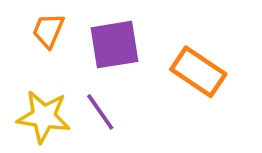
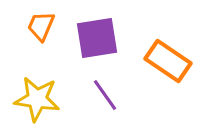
purple line: (100, 112) -> (105, 95), moved

